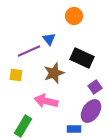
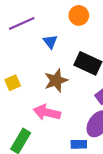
purple line: (29, 51) -> (22, 23), moved
yellow square: (16, 75) -> (13, 83), turned -32

